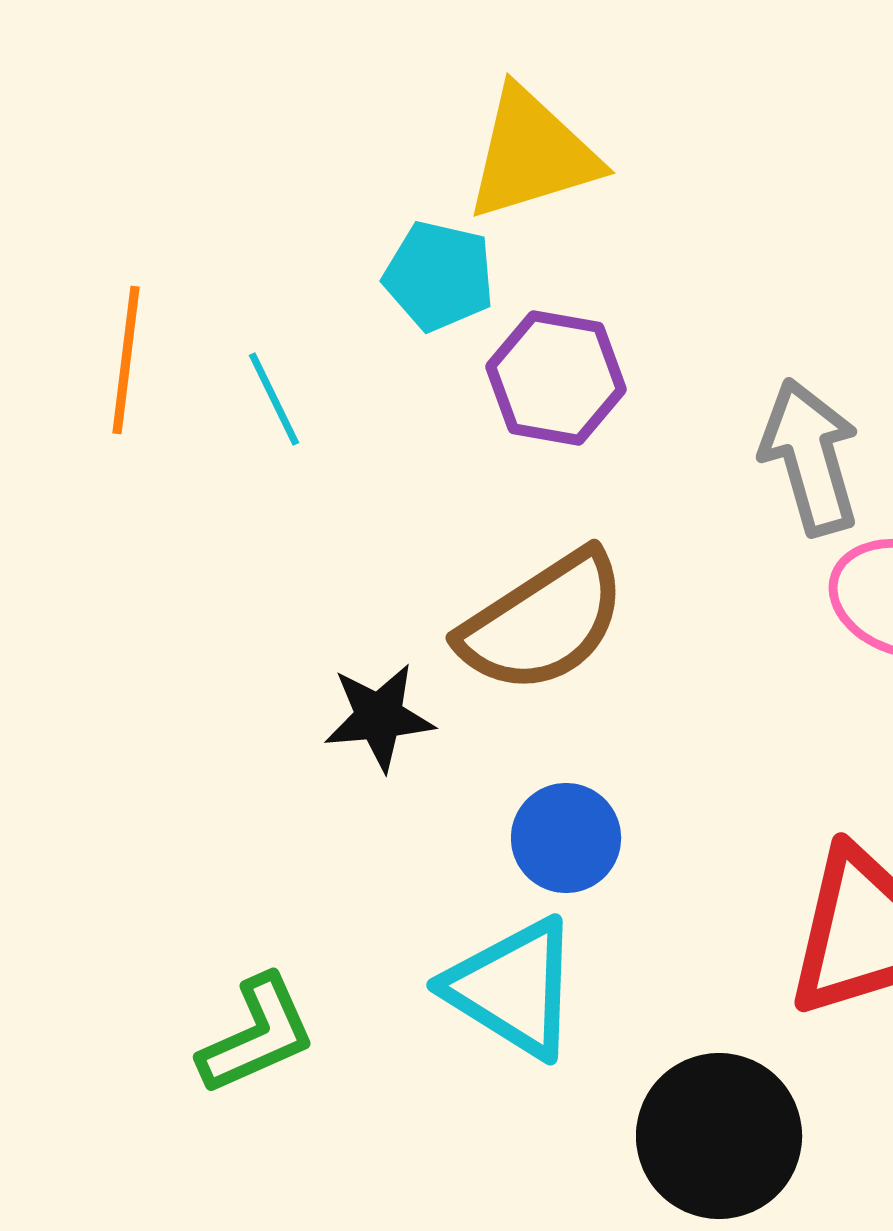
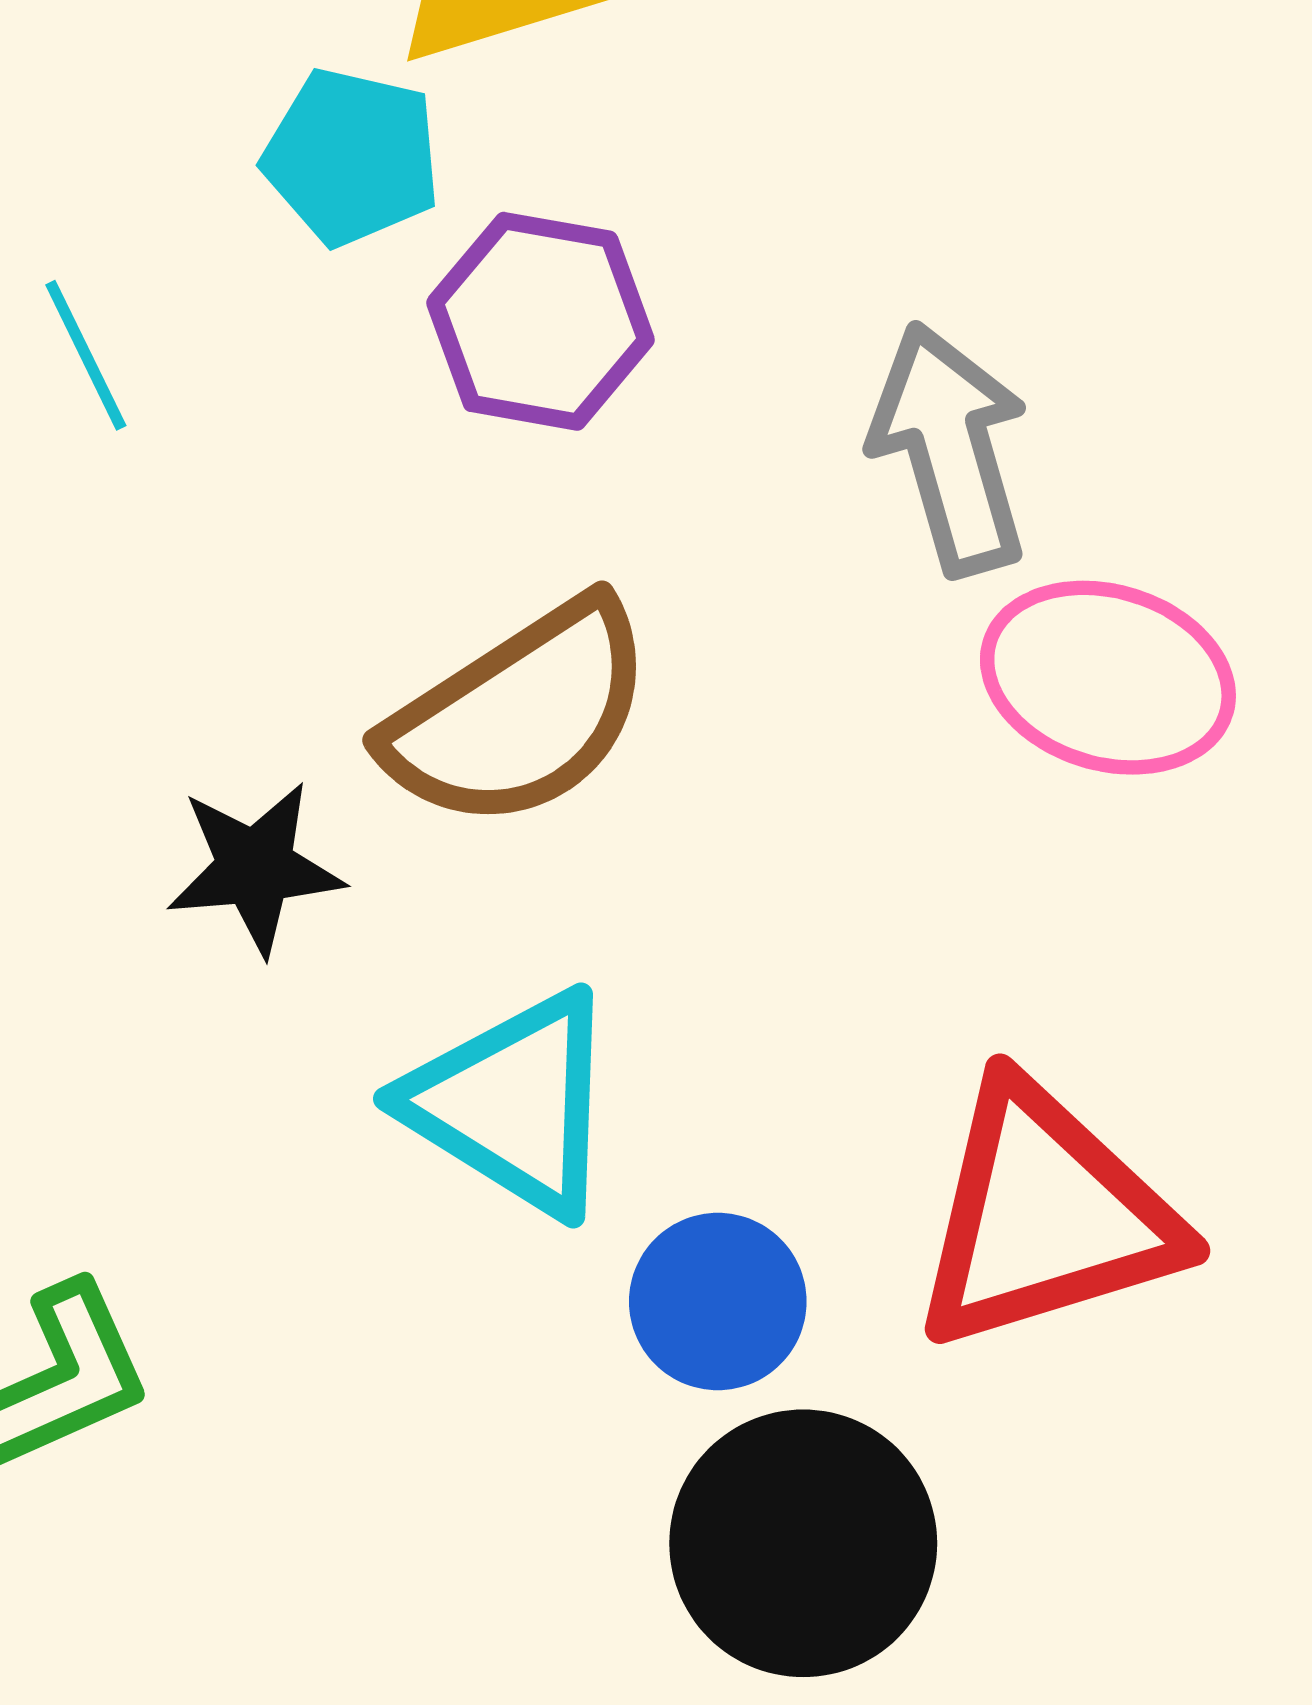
blue circle: (566, 838) -> (718, 1302), moved
cyan triangle: (513, 988) -> (513, 1103), moved

